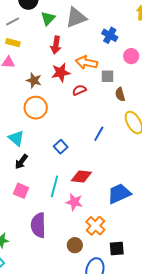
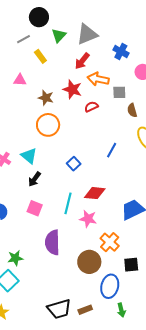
yellow rectangle: (13, 43) -> (40, 56), moved, turned 40
red arrow: (56, 45) -> (82, 61), moved, turned 30
red star: (61, 72) -> (72, 89), turned 30
brown circle: (75, 245) -> (89, 262), size x1.5

